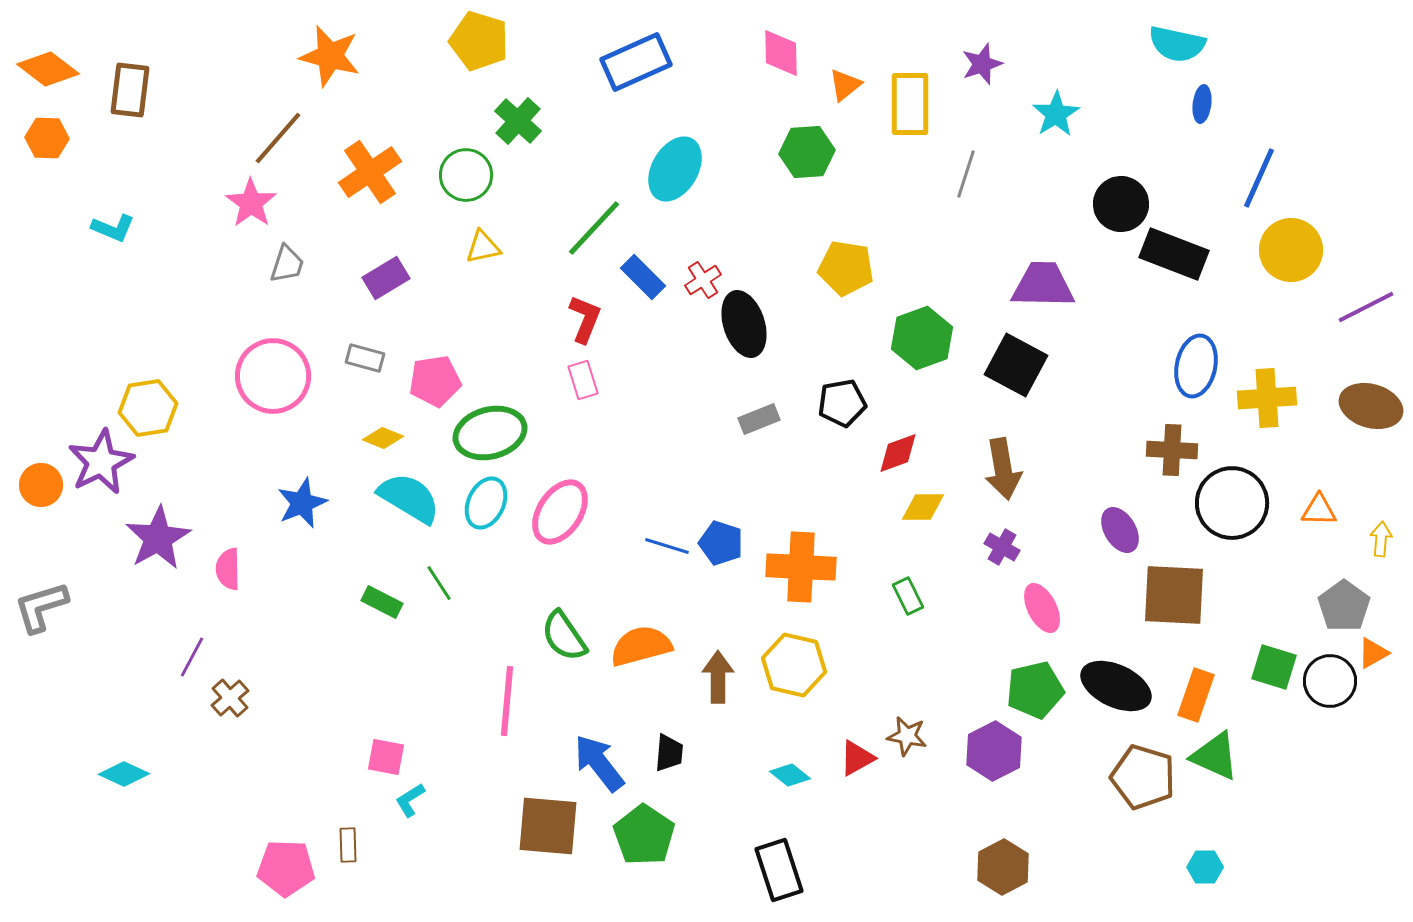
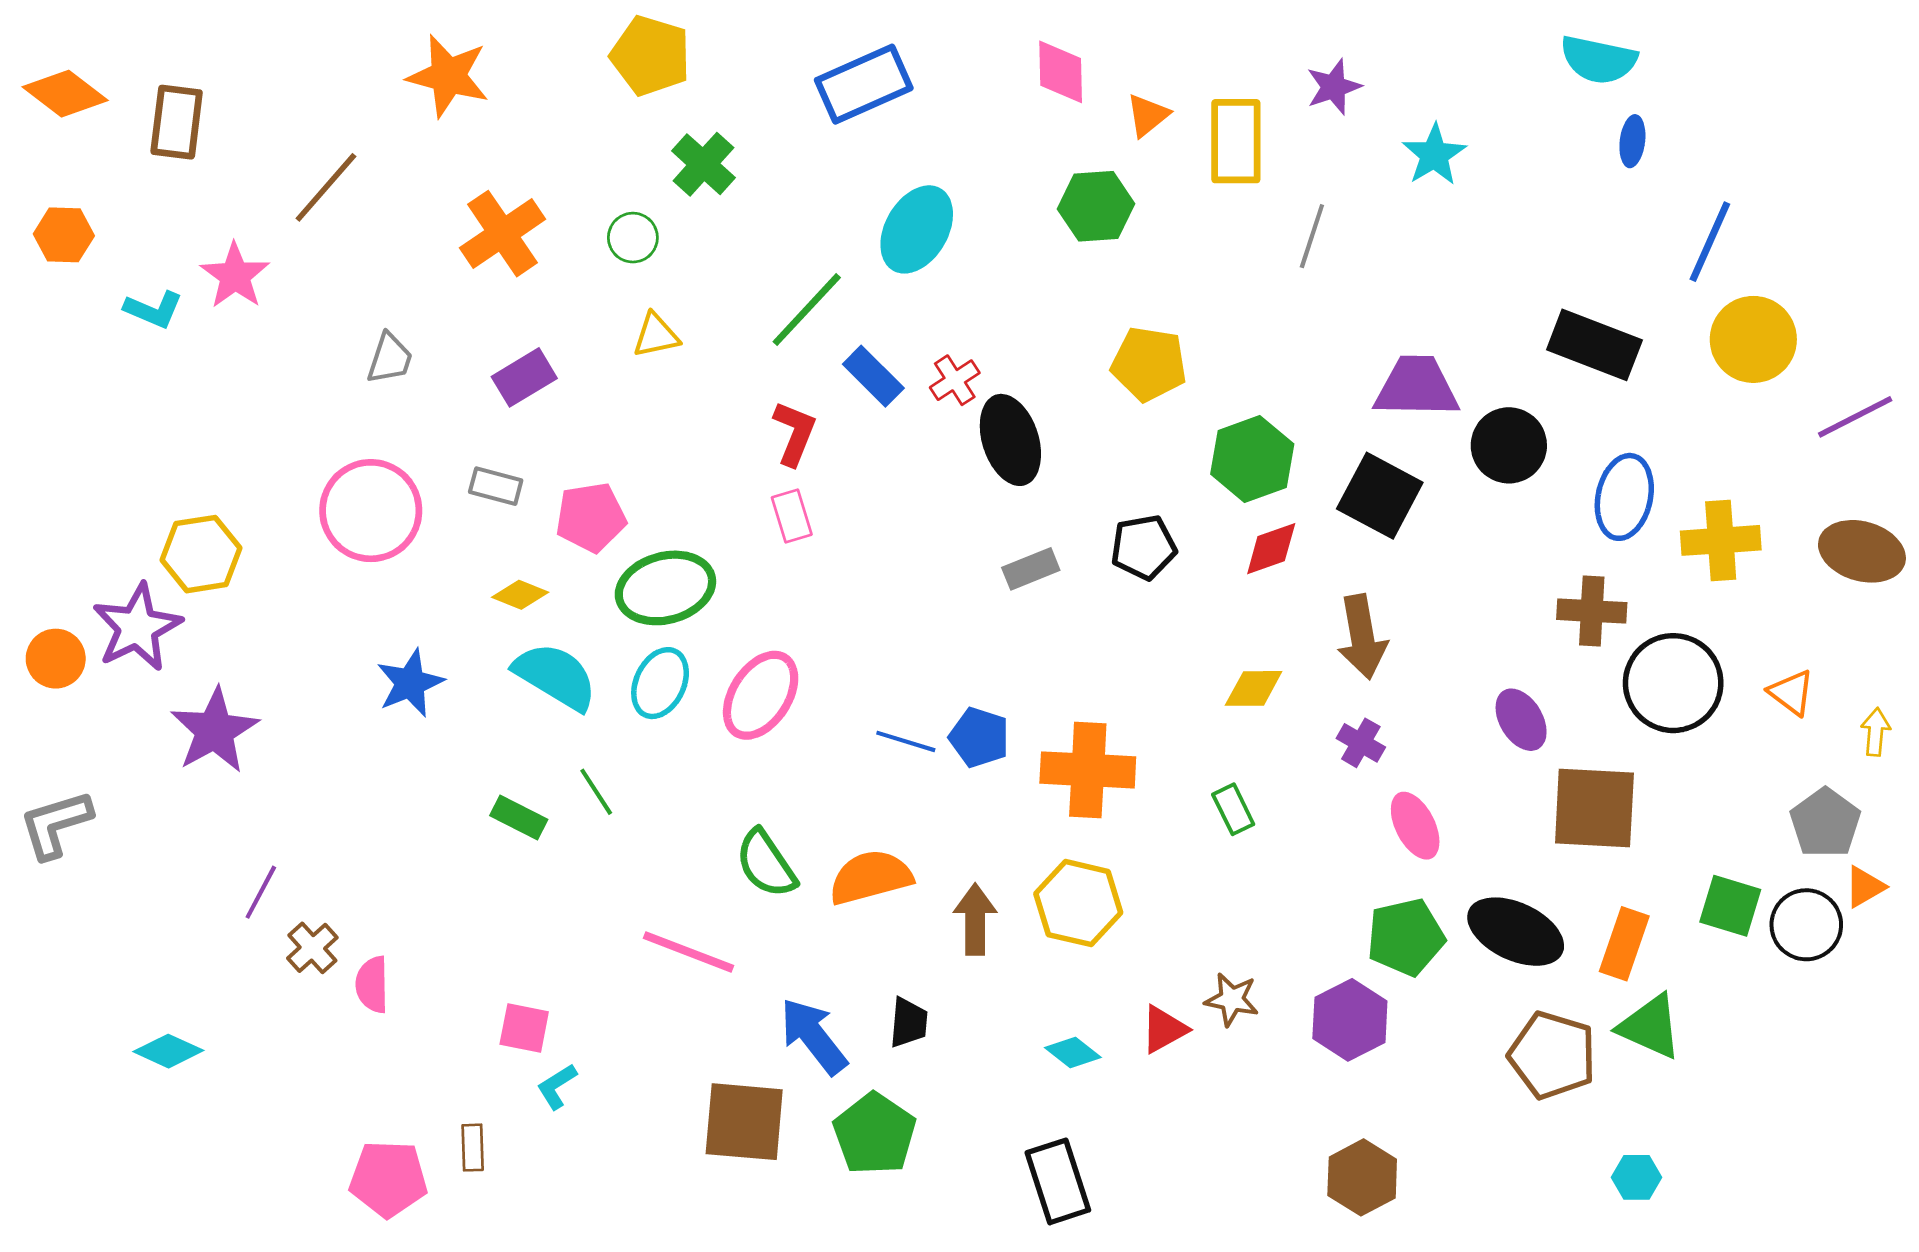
orange hexagon: (47, 138) -> (64, 235), moved
brown line: (278, 138) -> (326, 187), moved
green circle: (466, 175) -> (633, 238), size x0.7
pink star: (251, 203) -> (235, 276), moved
black circle: (1121, 204) -> (1509, 445), moved
red diamond: (898, 453) -> (1271, 549), moved
orange triangle: (1319, 510) -> (1791, 693), turned 36
pink semicircle: (228, 569) -> (372, 985), moved
pink line: (507, 701) -> (689, 952), turned -74

